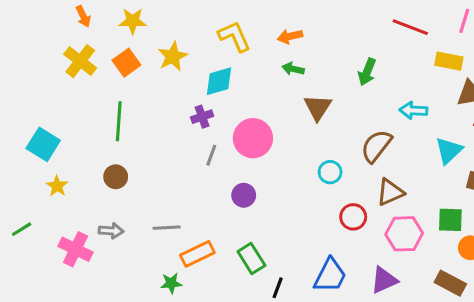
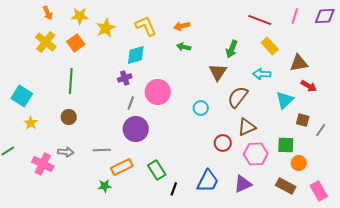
yellow star: (173, 56) -> (106, 28), moved
yellow rectangle: (449, 61) -> (270, 46), moved, turned 36
brown triangle: (318, 107) -> (218, 72), moved
cyan circle: (330, 172) -> (201, 108), moved
purple circle: (244, 195) -> (136, 129), moved, size x1.6

